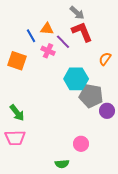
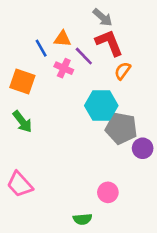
orange semicircle: (105, 59) -> (123, 71), moved
green arrow: (17, 113) -> (22, 122), moved
pink trapezoid: (15, 138) -> (20, 184), turned 50

